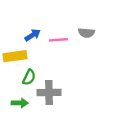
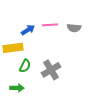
pink line: (58, 40) -> (50, 25), moved
gray cross: (49, 92) -> (51, 70), moved, turned -30

